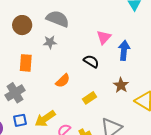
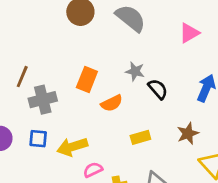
pink triangle: (104, 37) -> (189, 33), moved
gray star: (50, 42) -> (135, 71), moved
orange rectangle: (26, 63) -> (87, 80), moved

